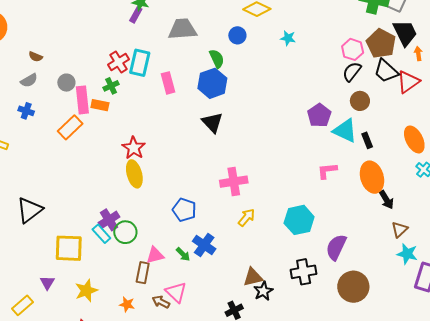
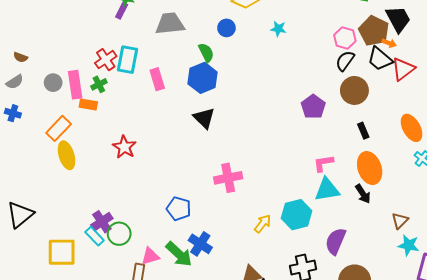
orange arrow: (418, 54) -> (389, 43), moved, turned 120
pink rectangle: (82, 100) -> (75, 85), moved
brown circle: (360, 101) -> (354, 90), size x1.4
cyan triangle: (345, 131) -> (327, 190), moved, turned -32
yellow ellipse: (134, 174) -> (67, 155), moved
black arrow: (386, 200) -> (363, 194), moved
yellow arrow: (247, 217) -> (263, 224), moved
green arrow: (183, 254) -> (179, 254), size x1.8

